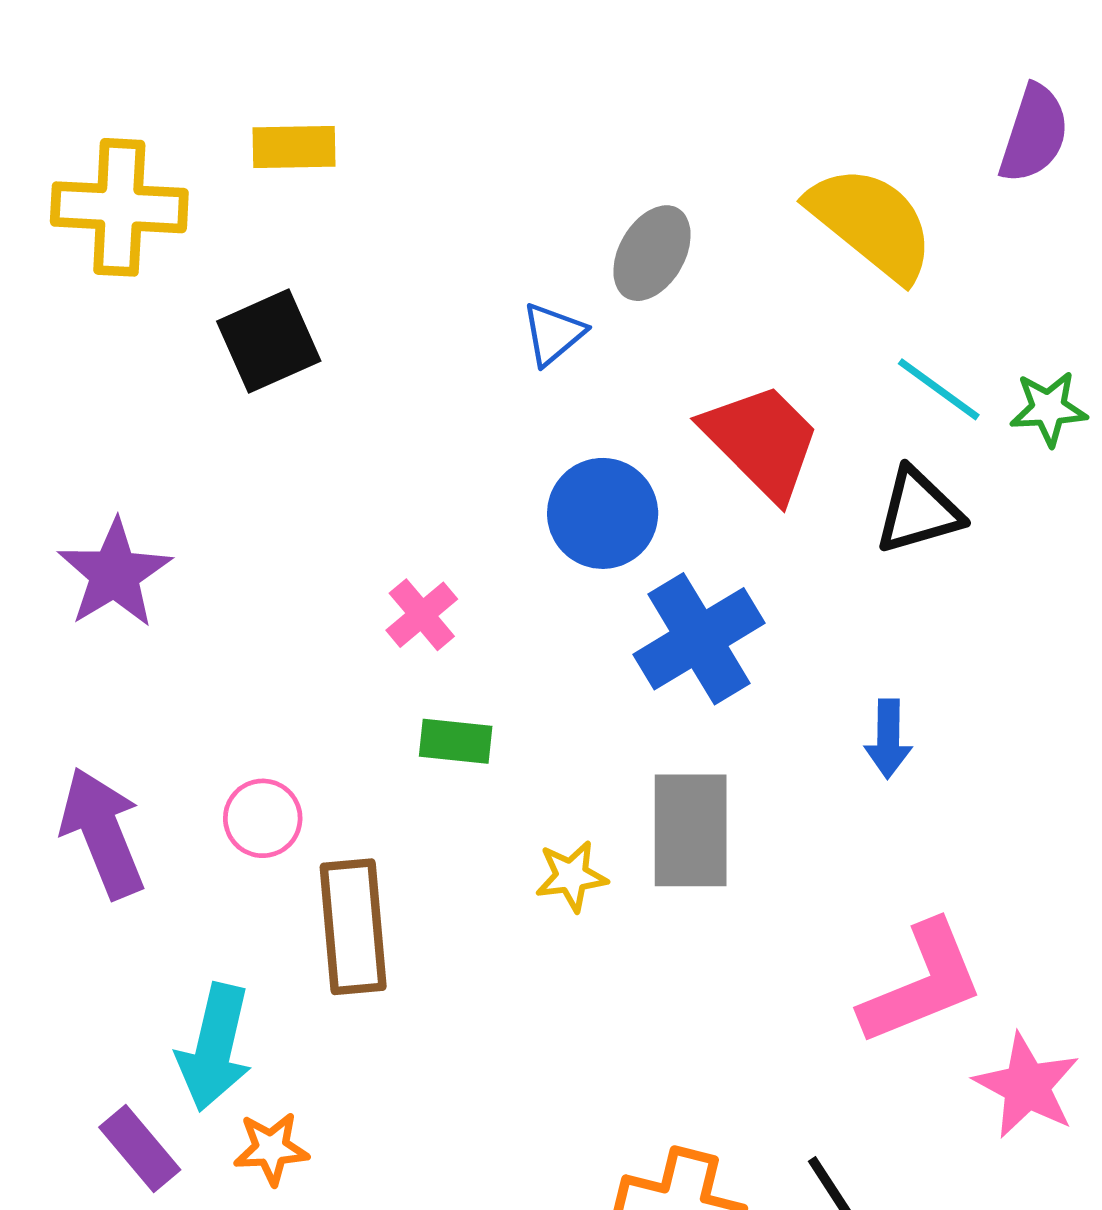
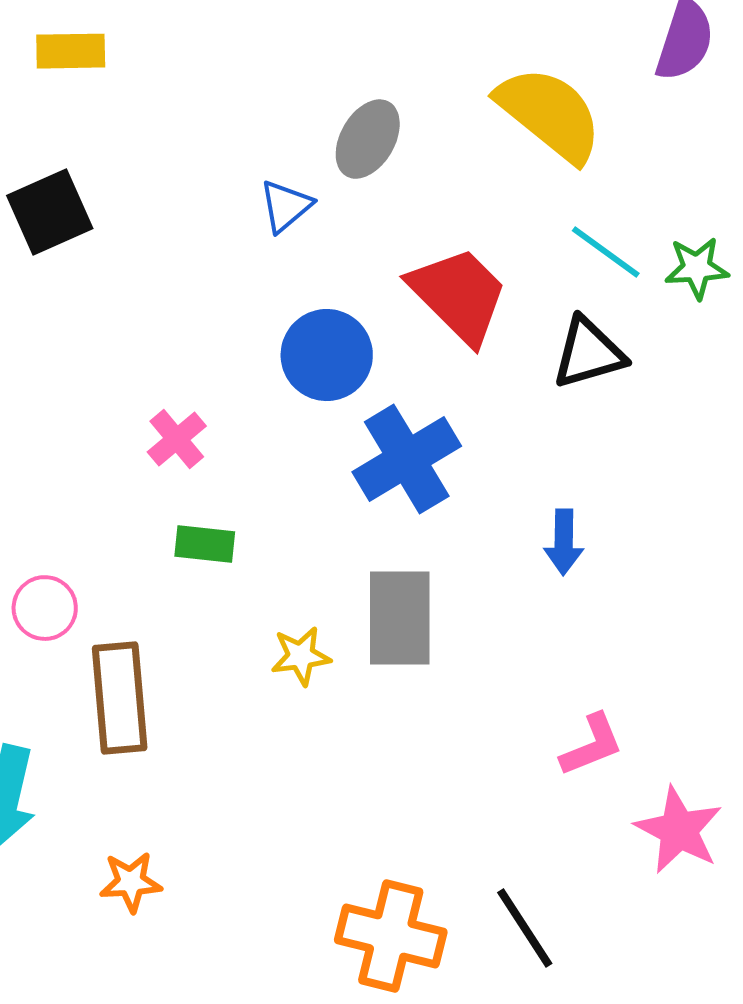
pink L-shape: (922, 983) -> (592, 745), size x0.6
orange star: (271, 1149) -> (131, 882), moved

